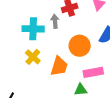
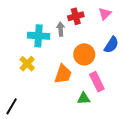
yellow cross: (33, 57) -> (27, 64), moved
pink rectangle: (93, 72) -> (97, 82), turned 72

